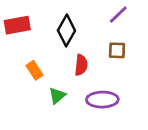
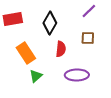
orange rectangle: (35, 70) -> (26, 53), size x1.5
green triangle: (57, 96) -> (36, 76), moved

